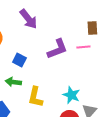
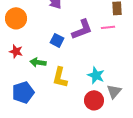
blue square: (19, 60) -> (57, 40), moved

